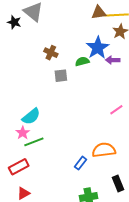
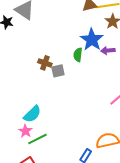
brown cross: (51, 53) -> (45, 63), moved
green semicircle: (82, 61) -> (78, 55), turned -64

